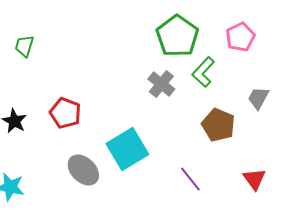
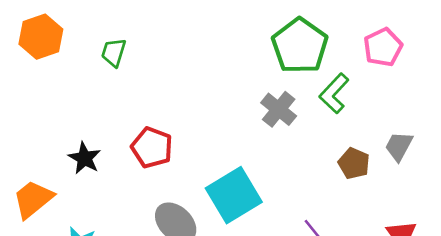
green trapezoid: (24, 46) -> (114, 52), moved
gray trapezoid: (258, 98) -> (399, 146), moved
brown pentagon: (218, 125) -> (354, 163), size x0.7

